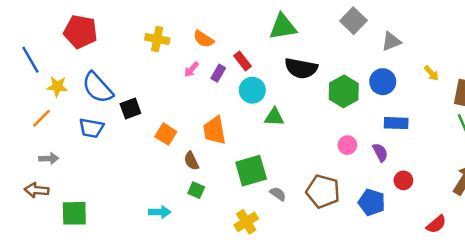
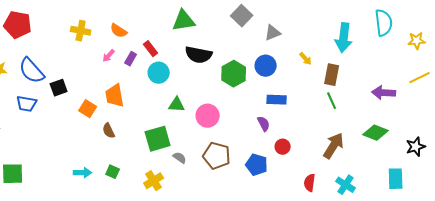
green triangle: (274, 117) -> (177, 105), moved
orange trapezoid: (215, 130) -> (115, 96), moved
pink circle: (347, 145) -> (208, 116), moved, size x1.5
green square: (196, 190) -> (113, 172), moved
red semicircle: (436, 224) -> (310, 183), turned 138

